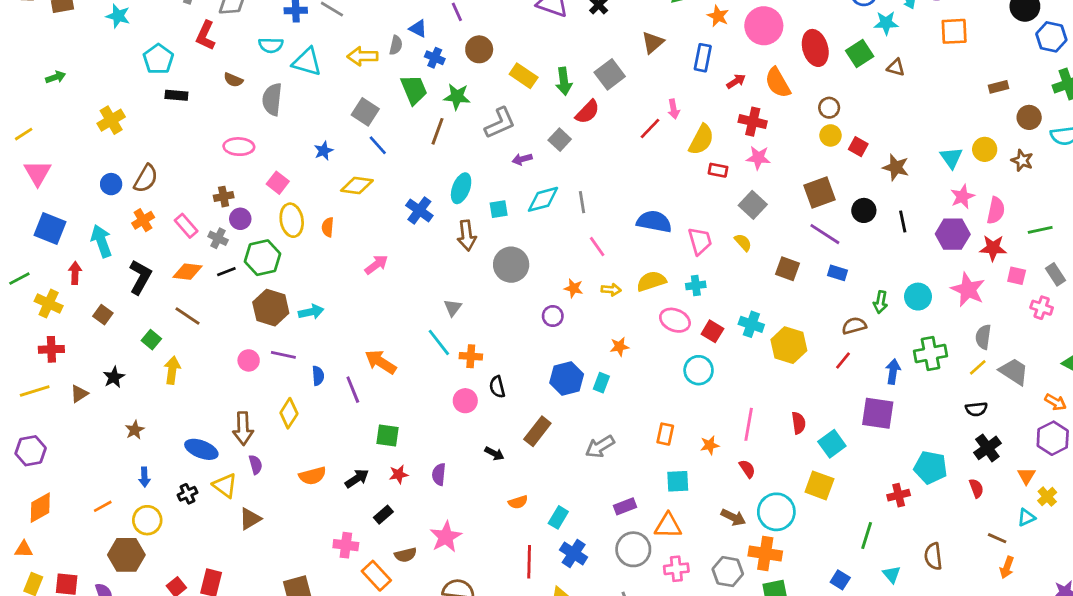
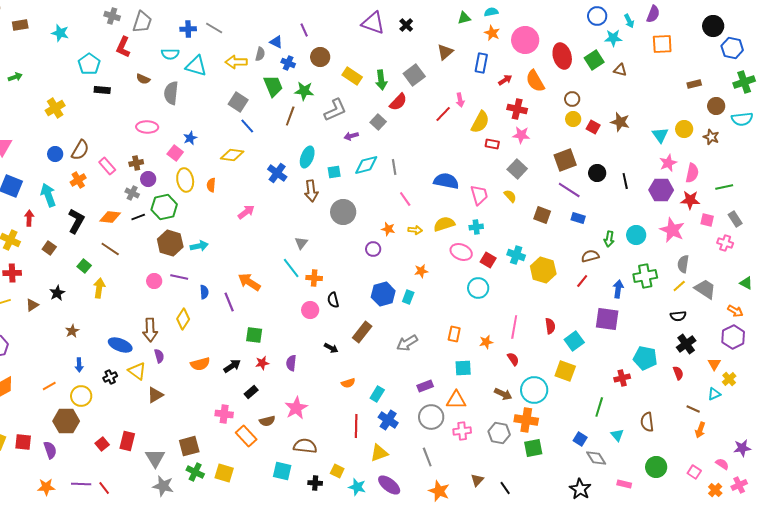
blue star: (324, 151) -> (190, 138), moved
brown star: (896, 167) -> (620, 122), moved
pink rectangle: (186, 226) -> (107, 166), moved

